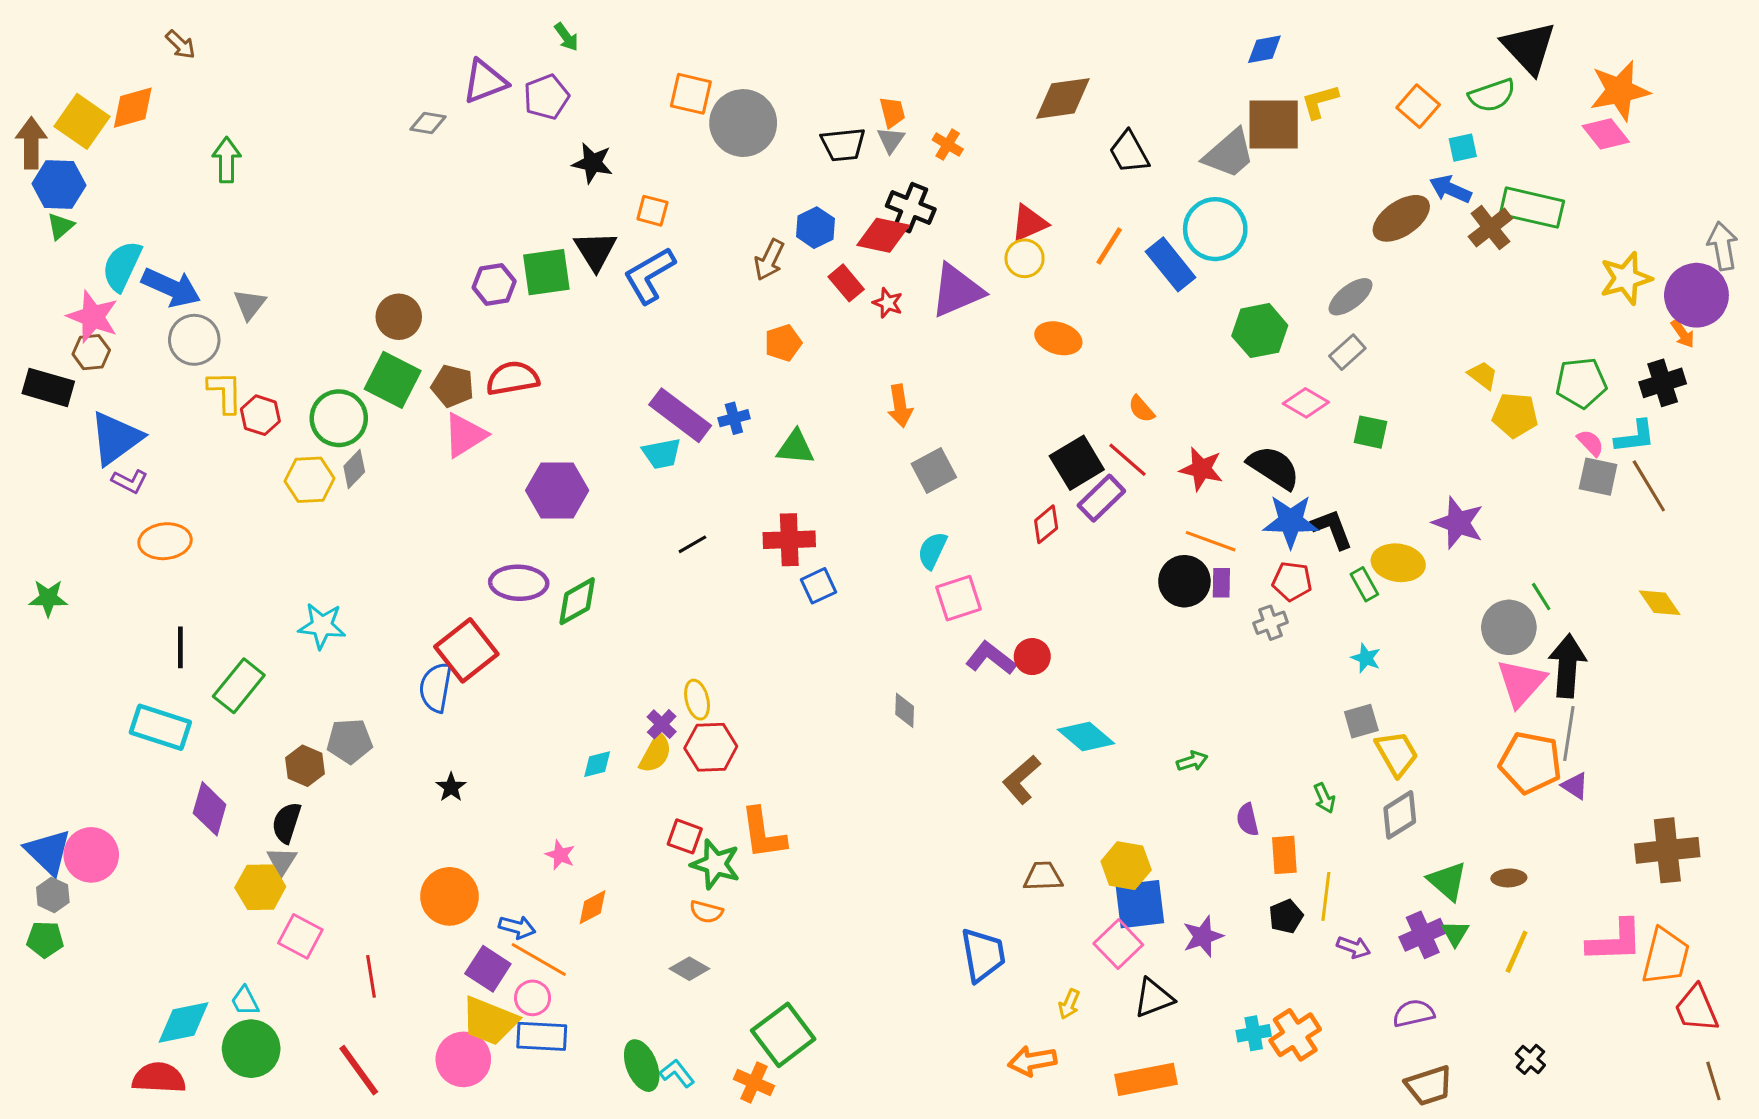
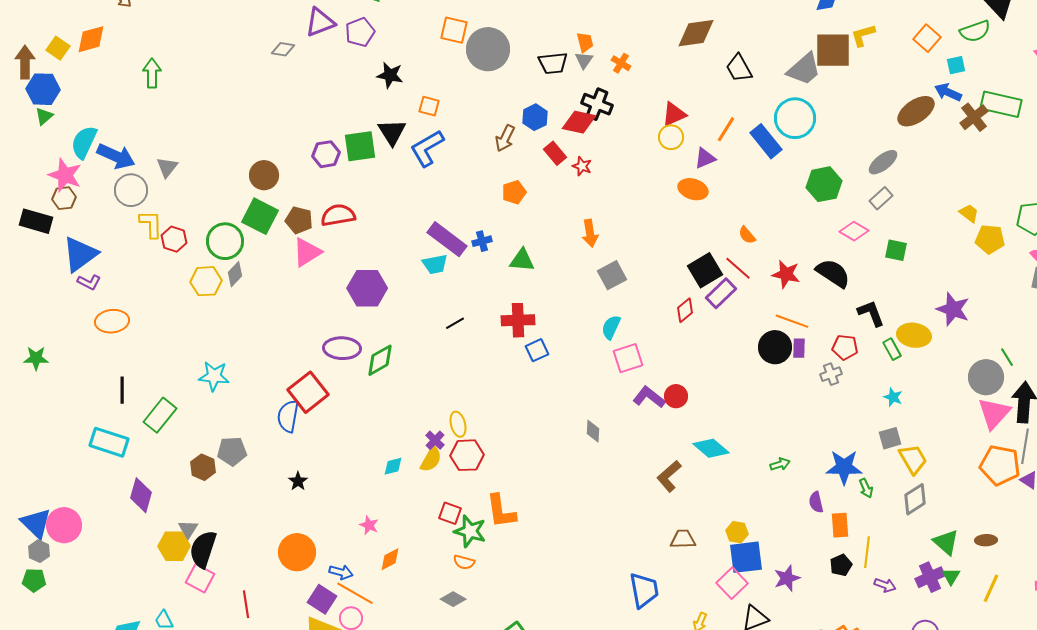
yellow square: (82, 121) -> (58, 48), size x0.7
purple triangle: (957, 291) -> (705, 158), moved, size x0.6
blue star: (1291, 521) -> (844, 467), moved
black semicircle: (286, 823) -> (203, 549), moved, size x1.4
yellow hexagon: (1126, 866) -> (737, 532), size x0.7

